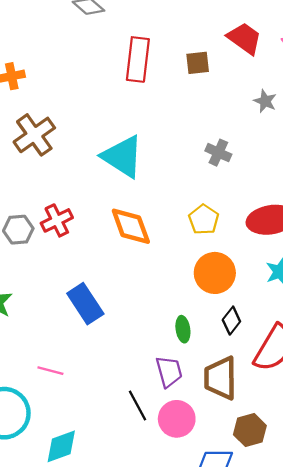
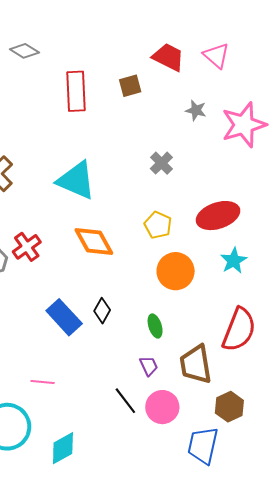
gray cross: (218, 153) -> (161, 163), turned 30
black diamond: (231, 321) -> (102, 311), moved
purple trapezoid: (169, 372) -> (149, 366), size x0.7

